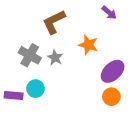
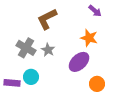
orange star: (88, 45) -> (89, 38), moved
purple ellipse: (113, 71) -> (79, 62), moved

